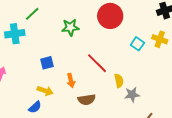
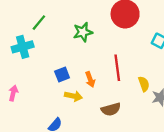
red line: (97, 63) -> (117, 68), turned 45
orange arrow: (71, 80) -> (90, 79), moved
yellow arrow: (45, 91) -> (73, 96), moved

